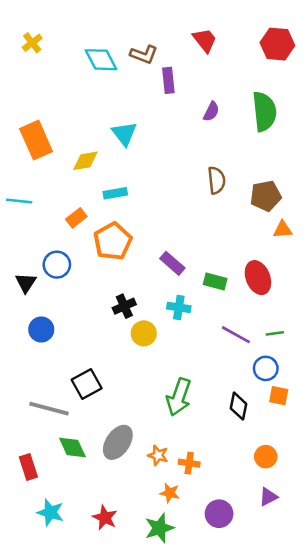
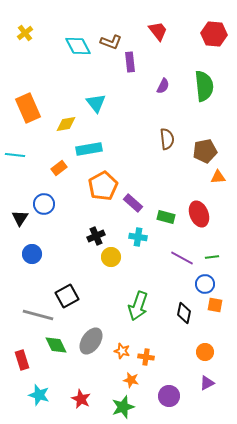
cyan rectangle: (115, 193) -> (89, 149), size x1.4
orange pentagon: (113, 241) -> (103, 186), moved

